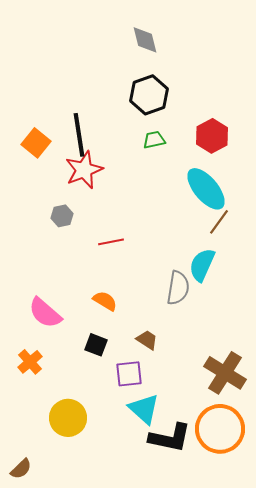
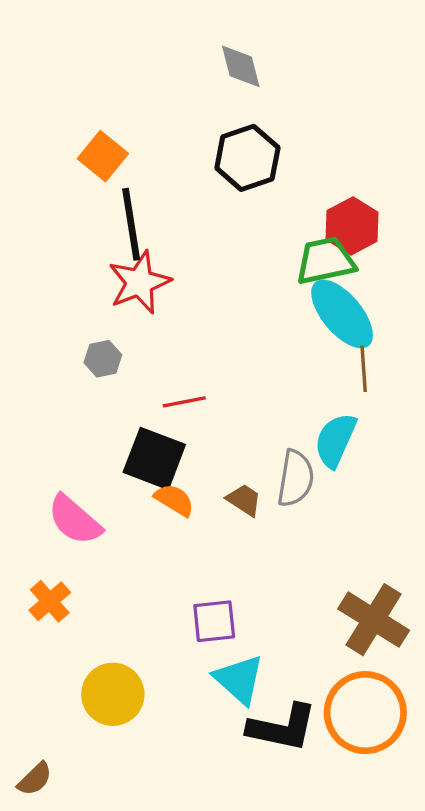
green trapezoid: (154, 140) -> (325, 261), moved, size x1.6
orange square: (36, 143) -> (103, 156), moved
brown line: (219, 222) -> (364, 369), turned -40
brown trapezoid: (147, 340) -> (244, 500), moved
black square: (96, 345) -> (154, 458), moved, size x1.6

